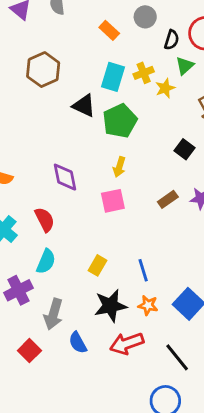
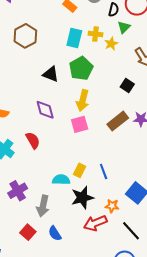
yellow cross: (144, 73) -> (96, 34), turned 32
black triangle: (84, 106) -> (51, 74), moved
yellow arrow: (119, 167) -> (83, 100), size x1.5
brown rectangle: (168, 199) -> (118, 121), size x1.5
cyan semicircle: (46, 261) -> (61, 180), moved, turned -108
yellow rectangle: (97, 265) -> (80, 170), moved
orange star: (148, 305) -> (112, 206), moved
blue semicircle: (78, 343) -> (55, 233), moved

